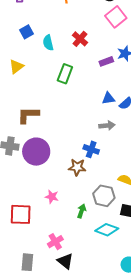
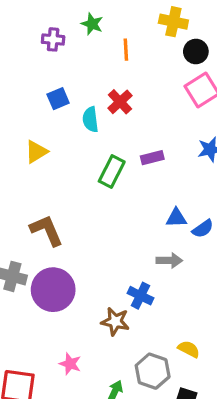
red cross: (80, 39) -> (120, 102), moved
purple rectangle: (106, 61) -> (152, 158), moved
brown L-shape: (28, 115) -> (47, 230), turned 60

